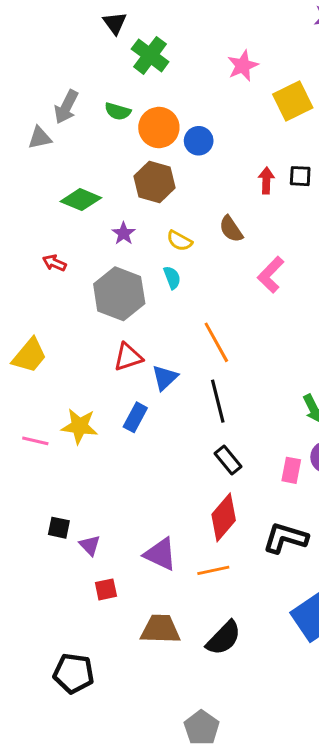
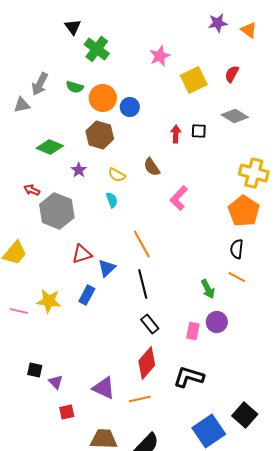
gray hexagon: (119, 294) -> (57, 211), moved

